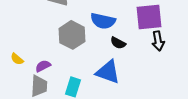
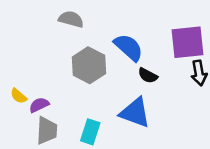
blue semicircle: (103, 21) -> (129, 47), turned -150
purple semicircle: (43, 66) -> (39, 105), moved

